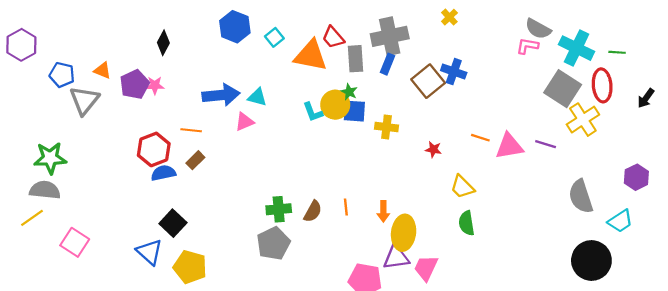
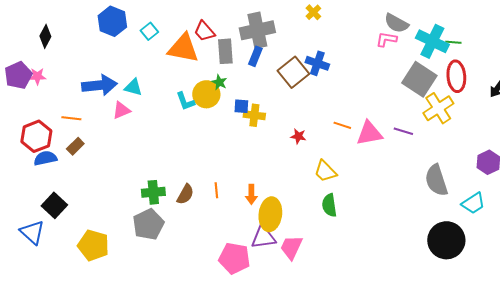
green line: (617, 52) -> (453, 42), moved
blue square: (354, 111) -> (241, 106), moved, size x0.7
yellow pentagon: (190, 267) -> (93, 245), moved

